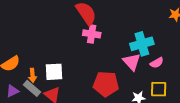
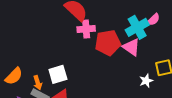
pink semicircle: (157, 63) -> (153, 20), moved
red pentagon: (106, 84) -> (108, 43), moved

